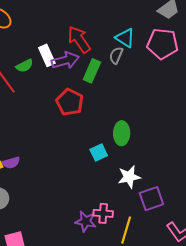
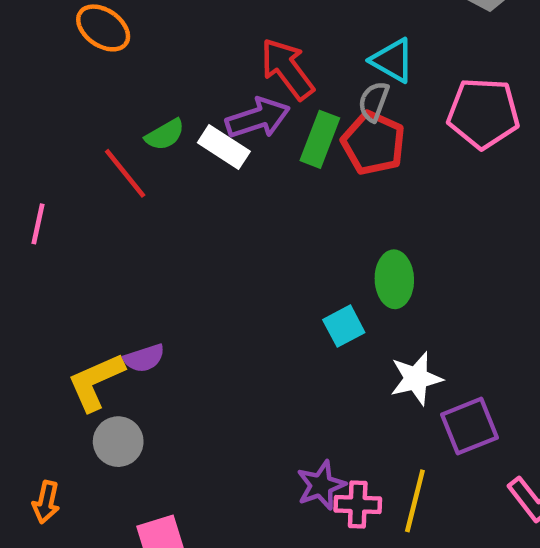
pink pentagon: (163, 44) -> (483, 113), moved
white rectangle: (47, 55) -> (224, 147), moved, turned -30
red pentagon: (70, 102) -> (373, 143), moved
pink cross: (103, 213) -> (358, 505), moved
purple star: (86, 221) -> (321, 485), turned -30

